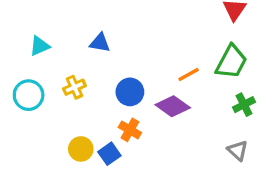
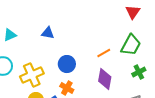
yellow cross: (74, 87) -> (32, 75), moved, size x1.6
purple diamond: (173, 106) -> (105, 79), moved, turned 65

